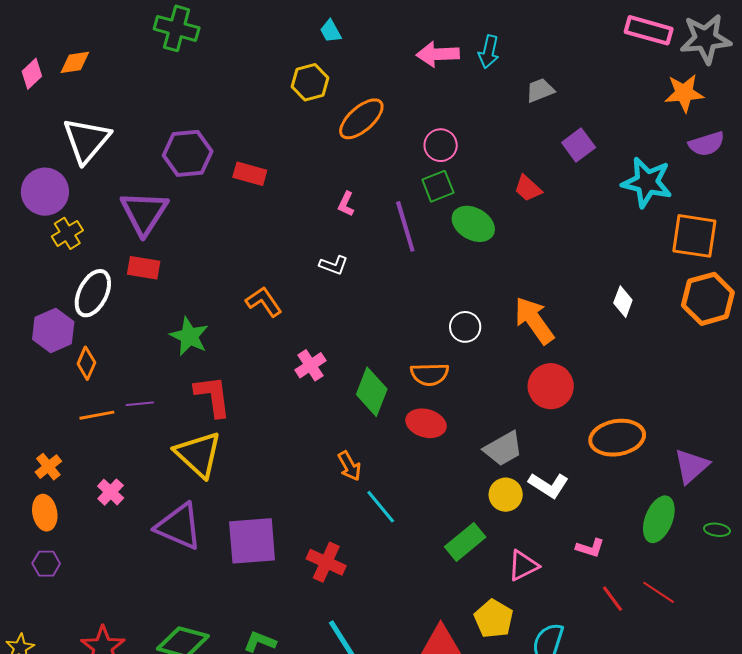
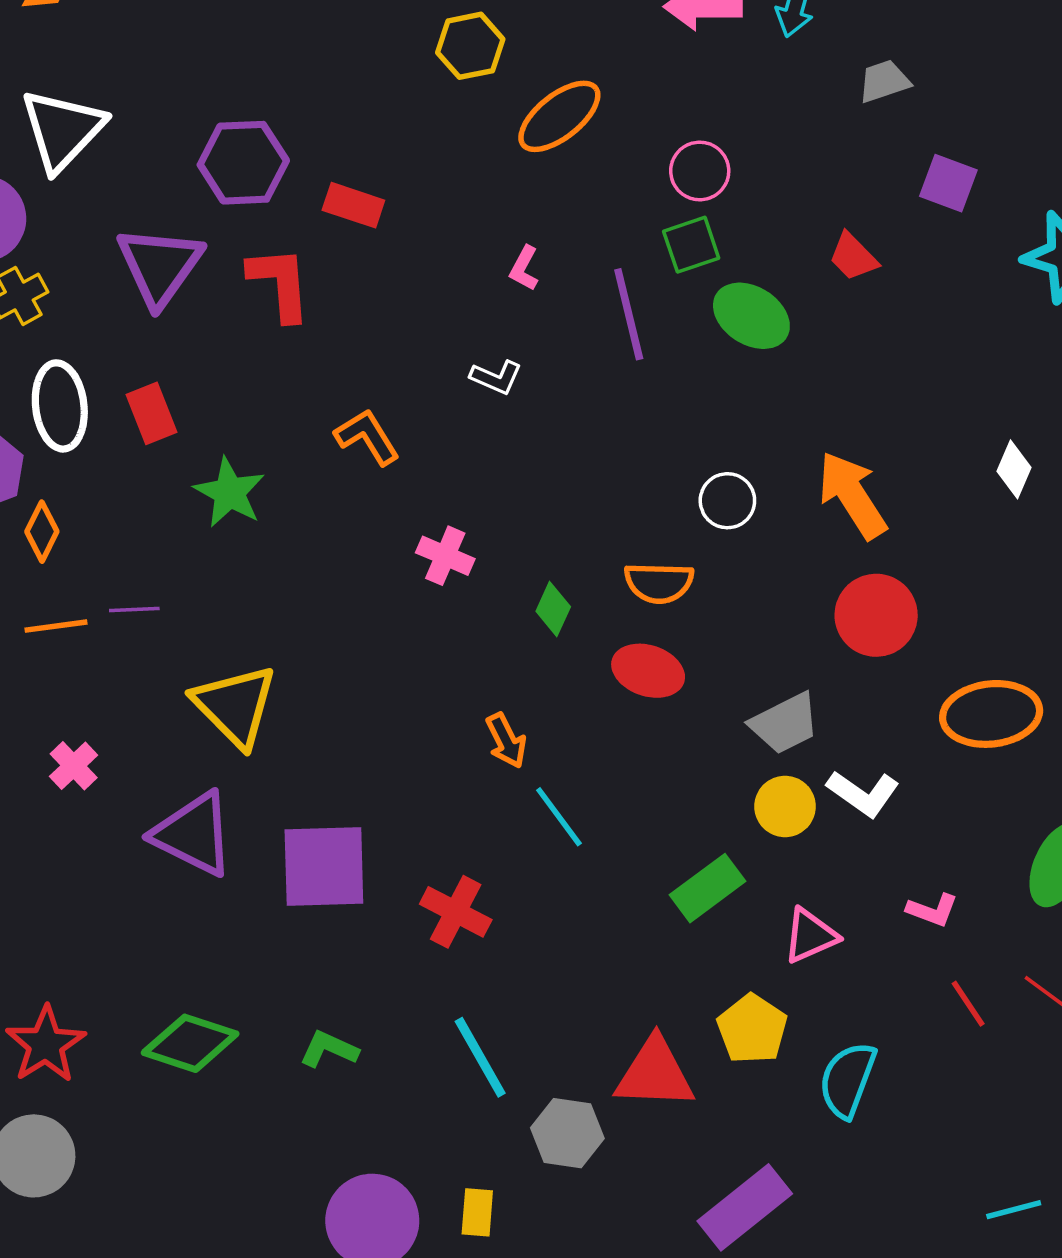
purple square: (579, 145) -> (948, 183), turned -36
red rectangle: (144, 268) -> (152, 413), moved, turned 56
white ellipse: (93, 293) -> (60, 406), turned -36
pink cross: (310, 365) -> (445, 556), turned -36
green diamond: (372, 392) -> (553, 609), size x0.6
red L-shape: (213, 396) -> (280, 283), moved

